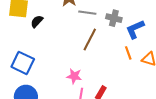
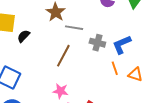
gray cross: (114, 18) -> (97, 43), moved
brown line: (90, 40) -> (63, 56), moved

